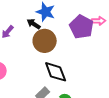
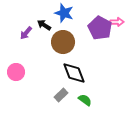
black arrow: (34, 24) -> (44, 25), moved

